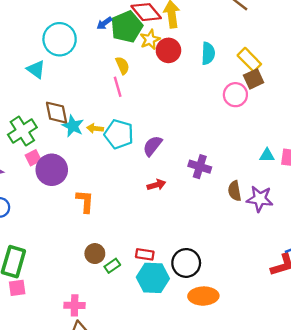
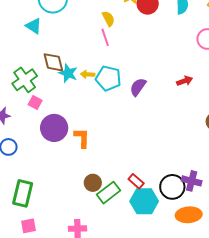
pink square: (33, 158) -> (35, 102), turned -32
purple cross: (200, 167) -> (192, 181), moved
purple circle: (52, 170) -> (54, 128), moved
red arrow: (156, 185) -> (185, 81), moved
red rectangle: (145, 254) -> (136, 181), turned 35
green rectangle: (112, 266) -> (108, 193), size x1.6
pink square: (17, 288) -> (29, 226), moved

